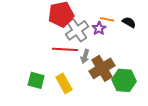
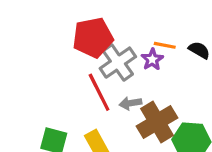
red line: (65, 49) -> (99, 92), turned 60
gray arrow: (85, 56) -> (130, 103), turned 64

